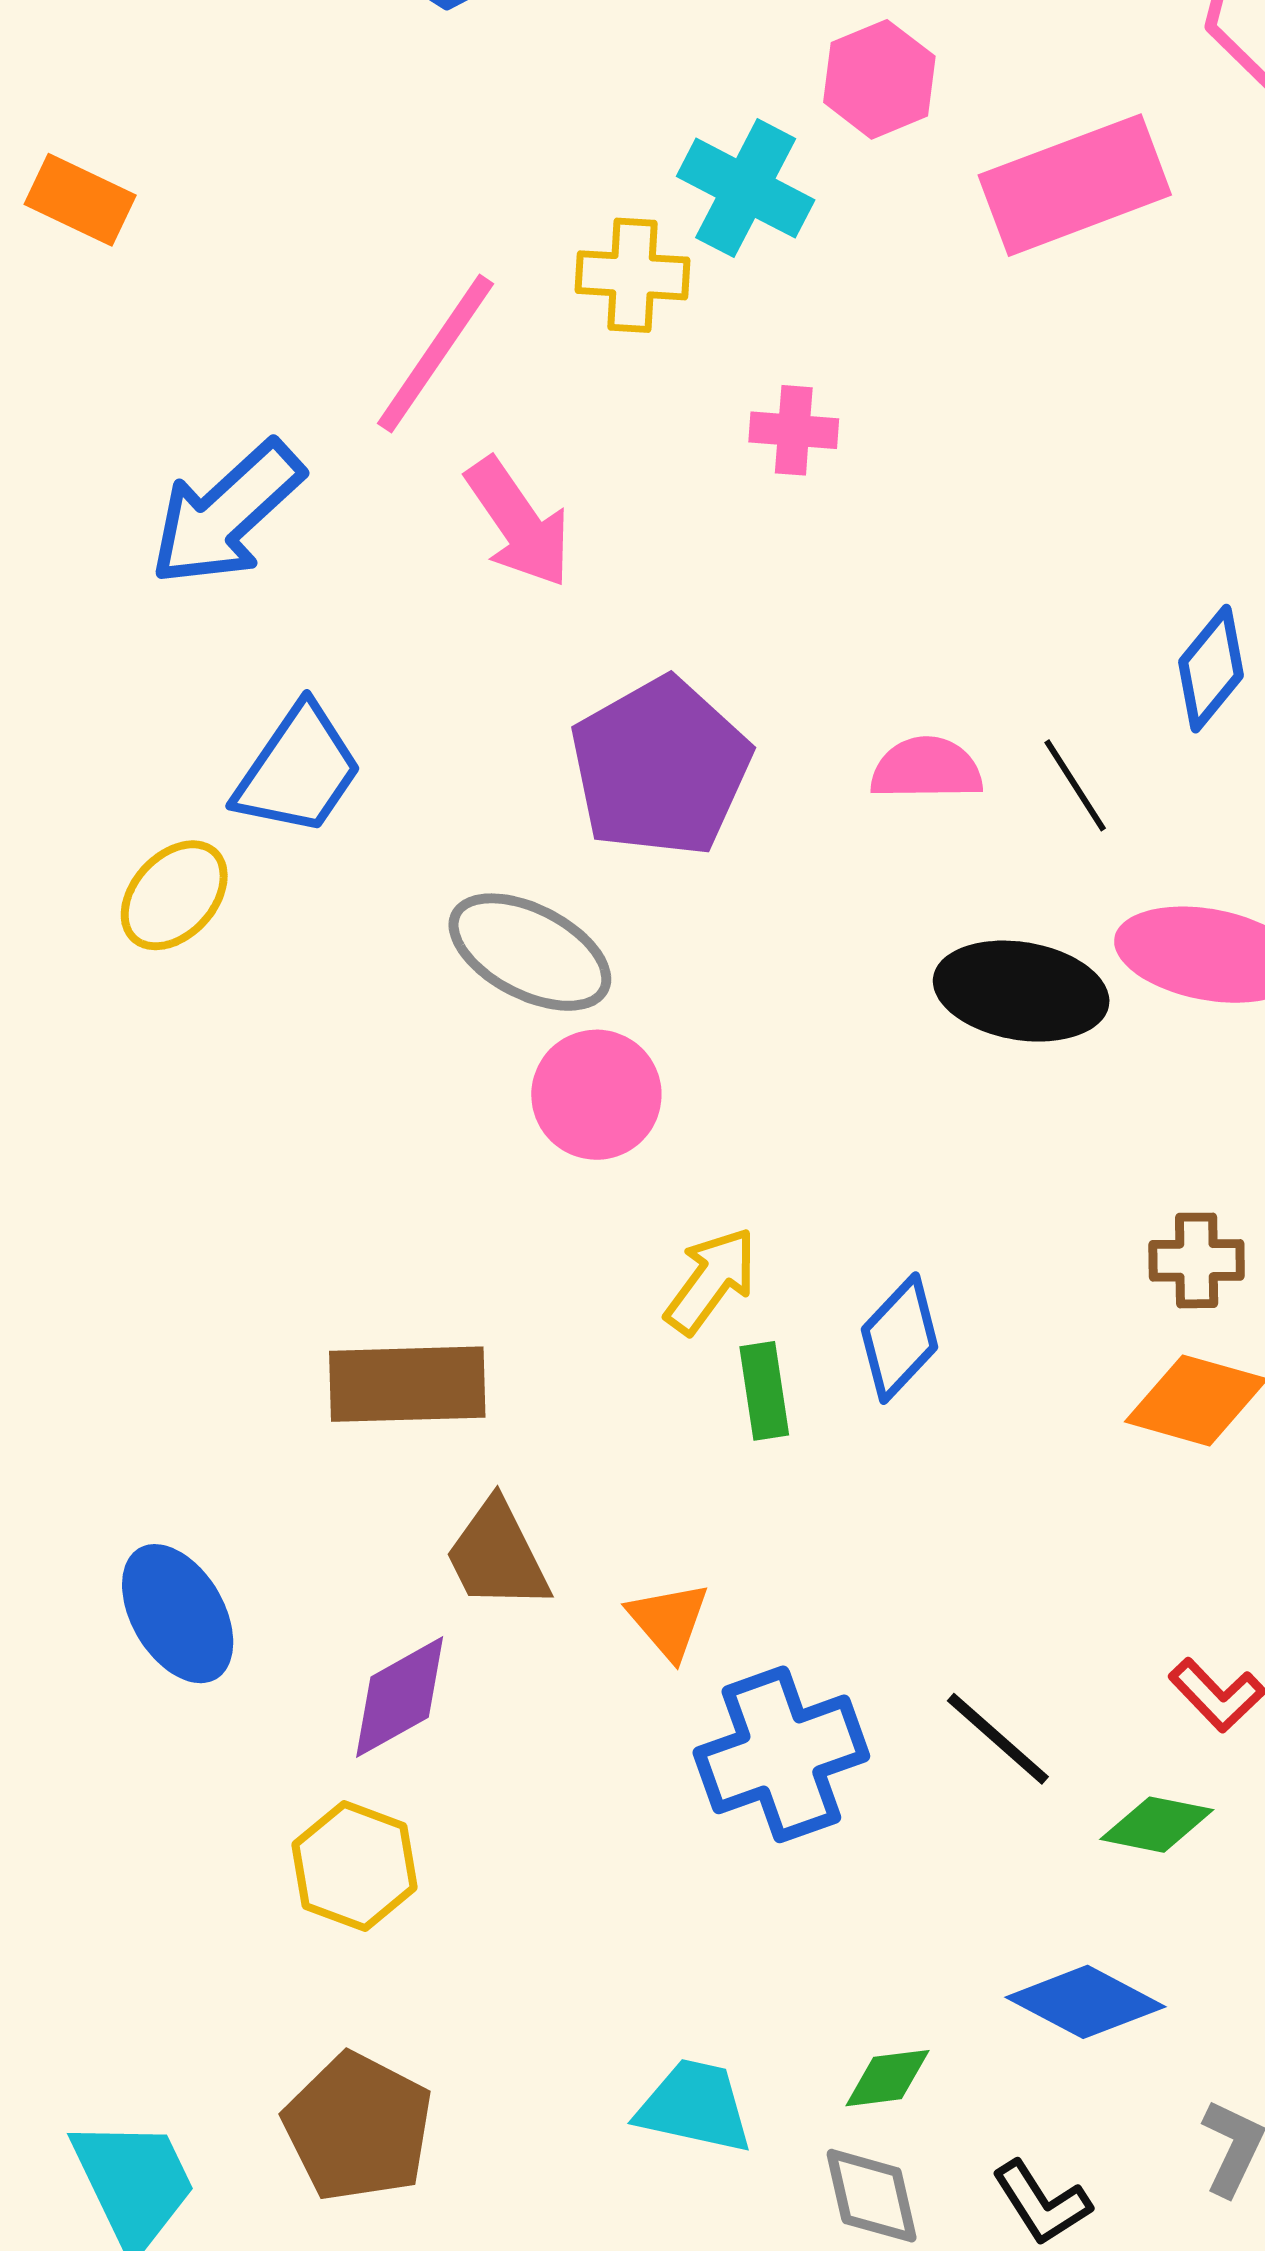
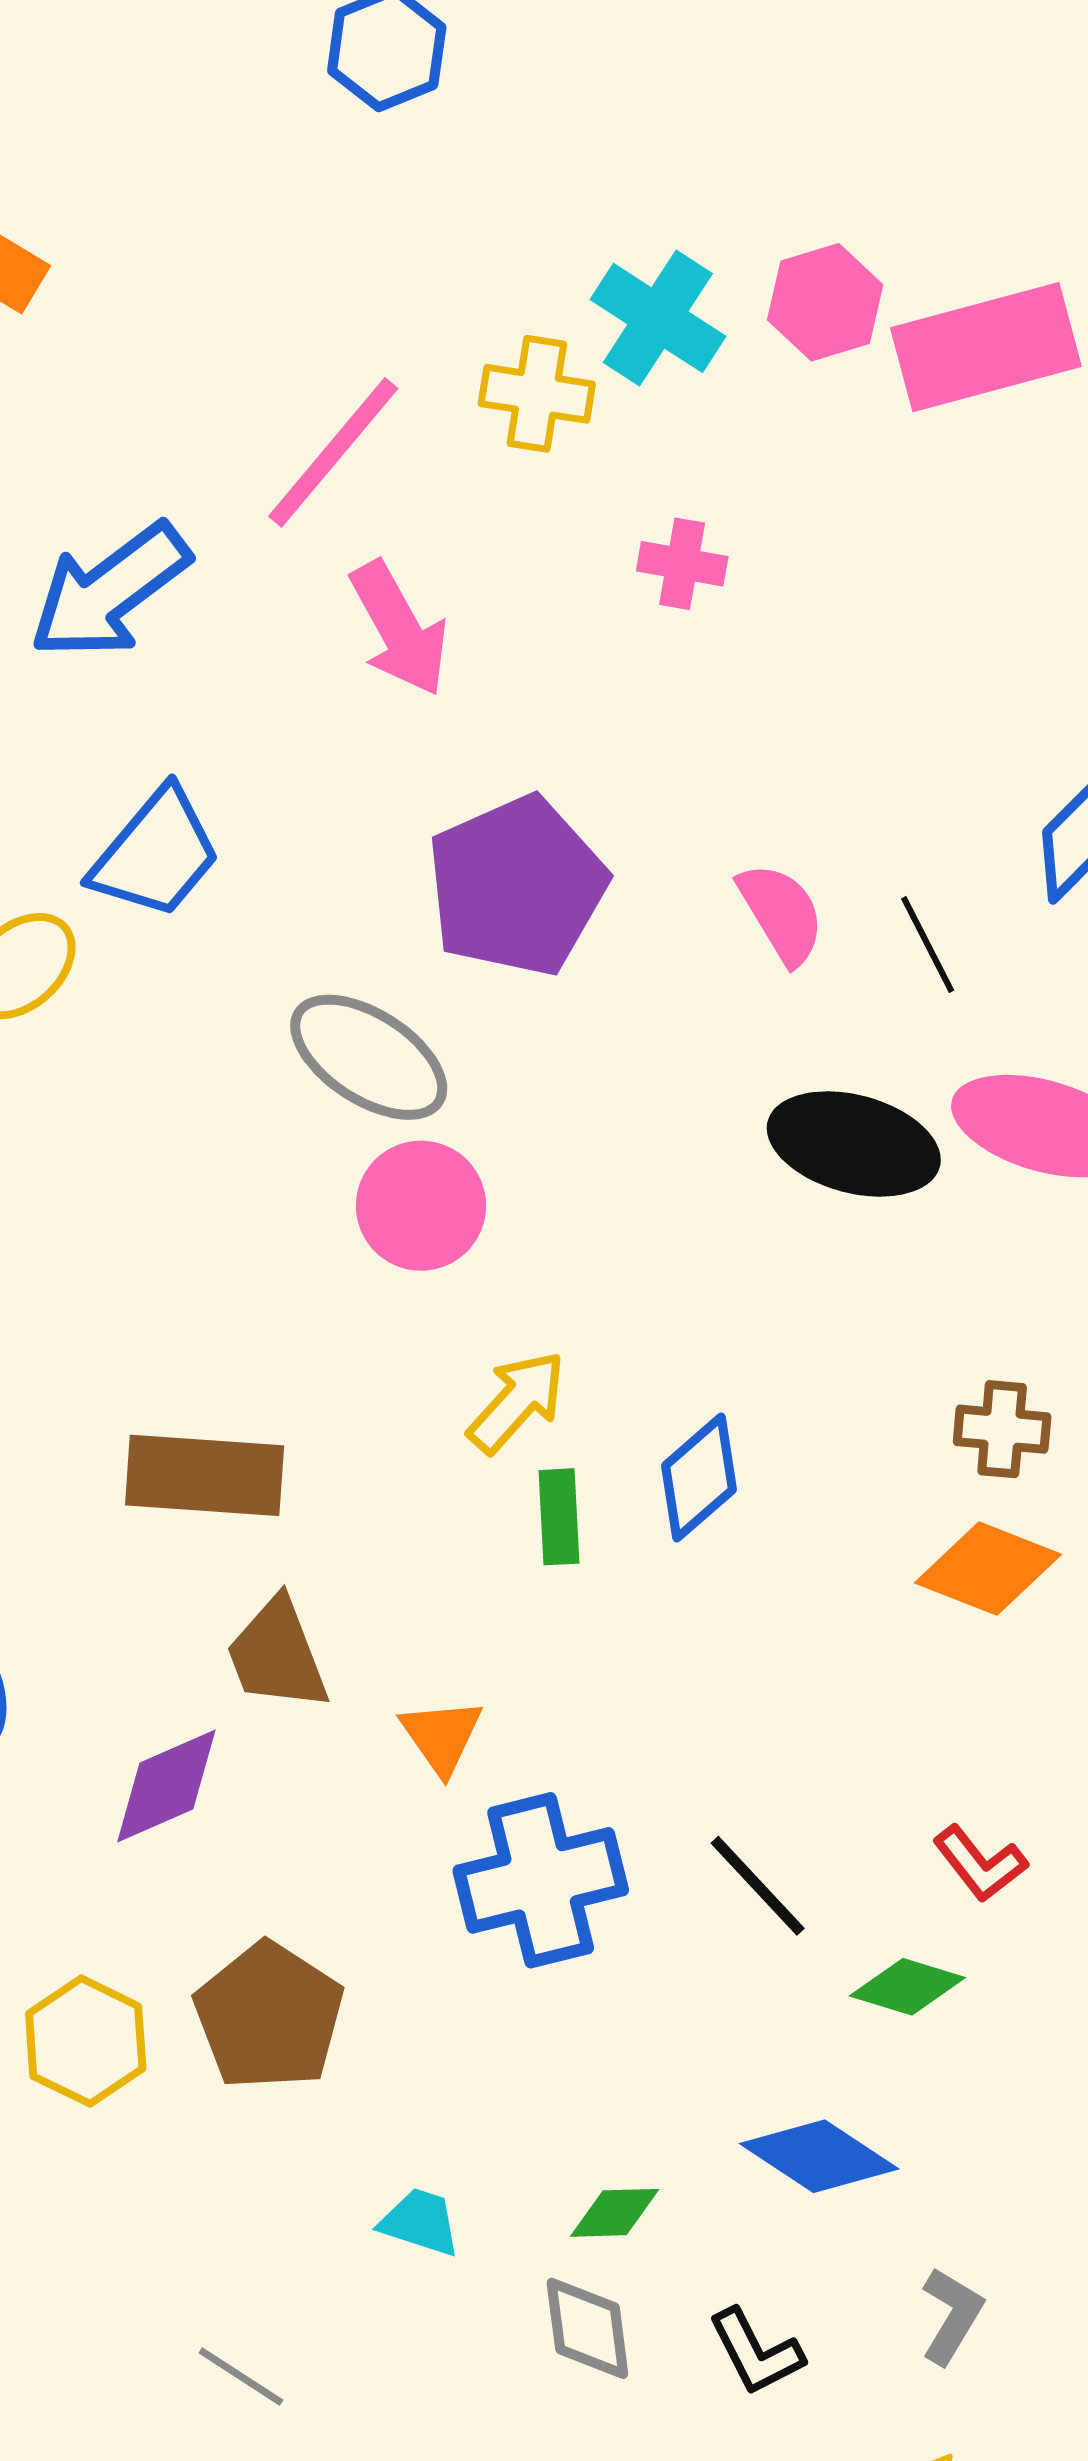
pink hexagon: (879, 79) -> (825, 302), moved
pink semicircle: (926, 769) -> (781, 913), turned 54
yellow hexagon: (355, 1866) -> (86, 2041), moved
cyan trapezoid: (695, 2106) -> (420, 2222), size x0.7
brown pentagon: (358, 2127) -> (269, 2016), moved

